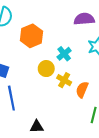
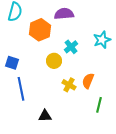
purple semicircle: (84, 19) -> (64, 14), moved
yellow cross: (64, 80) -> (69, 85), moved

